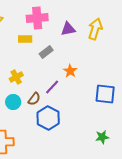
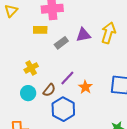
purple triangle: (68, 29) -> (83, 35), moved
yellow arrow: (95, 29) -> (108, 33), moved
orange star: (70, 71) -> (85, 87), moved

